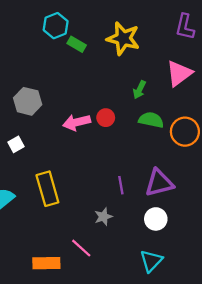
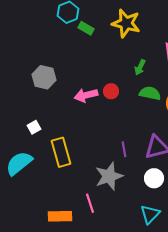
white square: (16, 144) -> (34, 127), moved
gray star: (103, 217) -> (109, 176), size x1.8
pink line: (81, 248) -> (90, 203), turned 30

